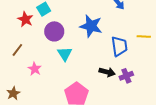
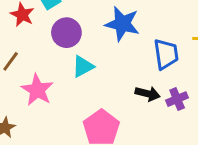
cyan triangle: (65, 54) -> (83, 67), turned 35
pink star: (35, 69) -> (37, 90), size x1.5

